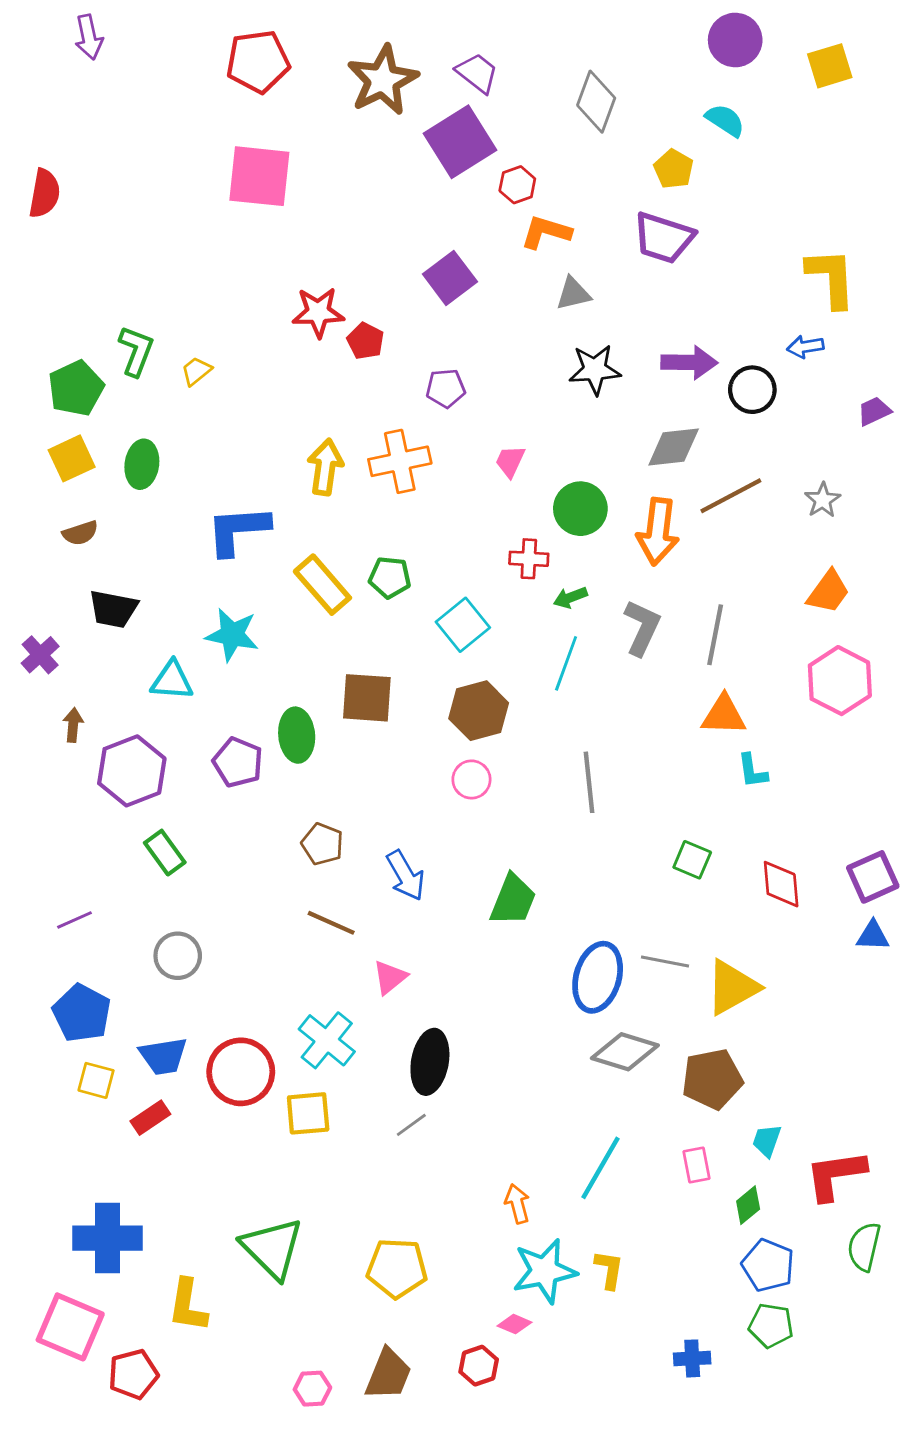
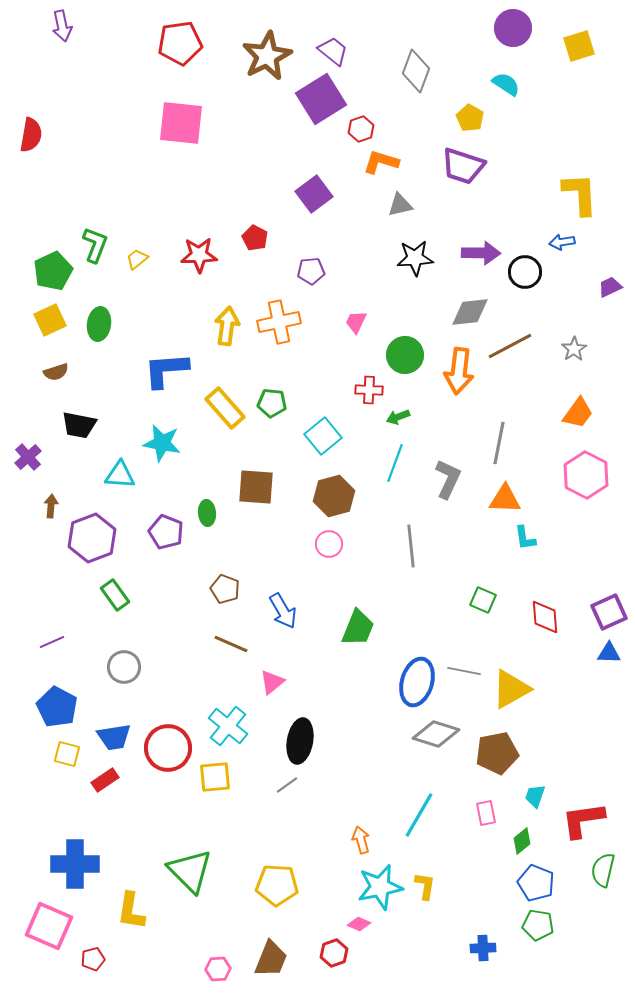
red star: (318, 312) -> (199, 255), moved
gray L-shape: (642, 628) -> (448, 479), moved
green ellipse: (297, 735) -> (207, 513), size x0.7
red pentagon: (133, 1374) -> (93, 959), size x0.7

